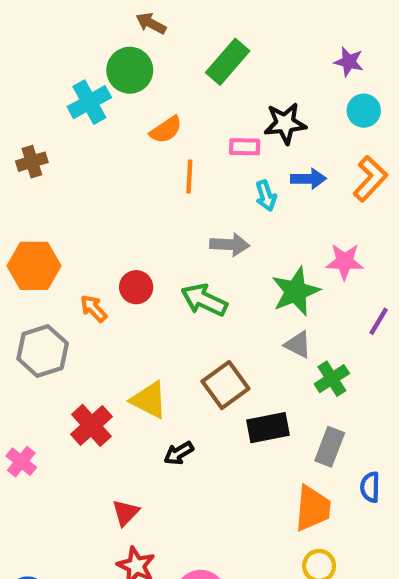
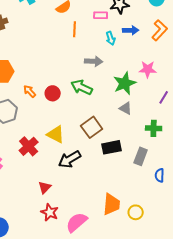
red circle: (136, 287) -> (53, 93), moved
green cross: (332, 379) -> (154, 128), moved, turned 35
black arrow: (179, 453) -> (70, 159), size x1.6
orange trapezoid: (313, 508) -> (112, 204), moved

